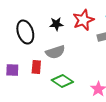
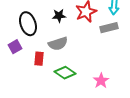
purple square: (12, 70) -> (15, 47), moved, turned -32

